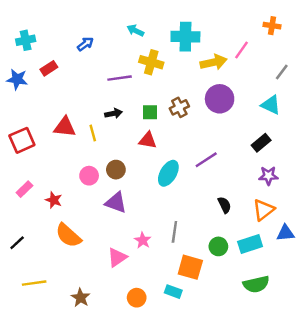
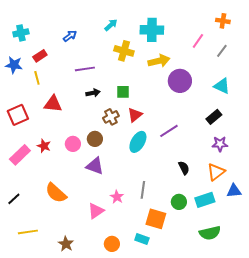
cyan arrow: (135, 30) -> (111, 25), turned 112
yellow arrow: (214, 62) -> (159, 61), moved
gray line: (282, 72) -> (222, 51), moved
purple line: (120, 78) -> (85, 69), moved
brown cross: (179, 107) -> (111, 117), moved
yellow line: (93, 133) -> (37, 78), moved
red triangle: (148, 140) -> (135, 115), moved, turned -49
pink rectangle: (24, 189) -> (20, 155), size x1.5
red star: (54, 200) -> (44, 146), moved

